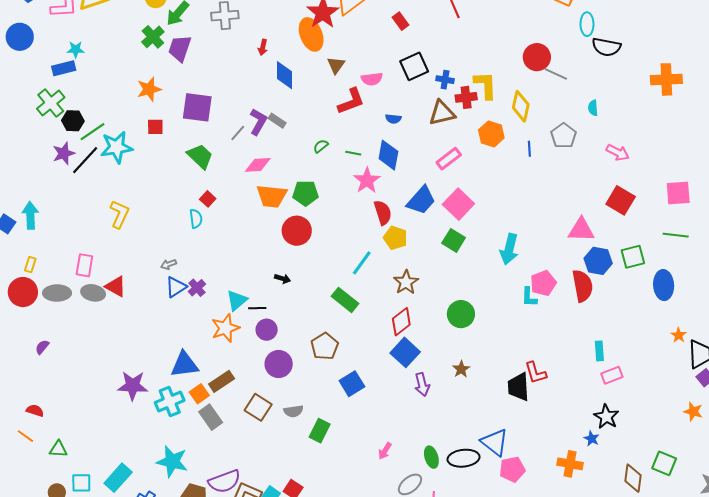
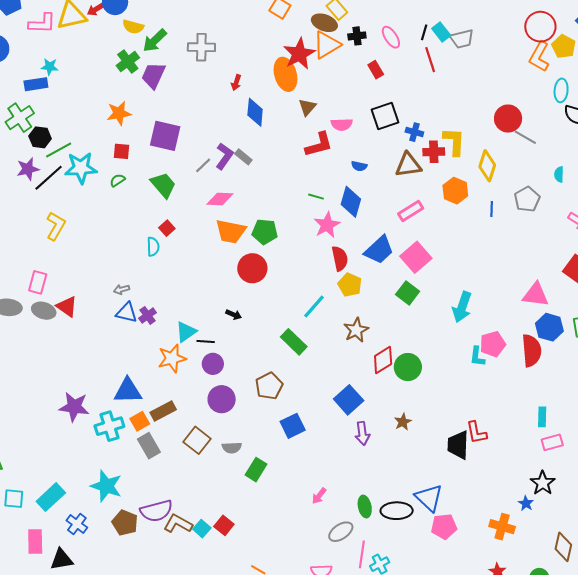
green semicircle: (321, 146) -> (117, 180), moved
yellow L-shape: (119, 214) -> (56, 226), moved
blue triangle: (176, 287) -> (127, 313), turned 40
red diamond: (401, 322) -> (383, 360), moved

